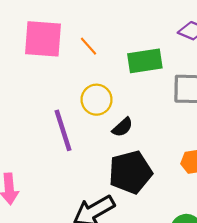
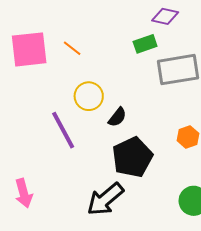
green rectangle: (145, 61) -> (145, 44), moved, size x0.7

